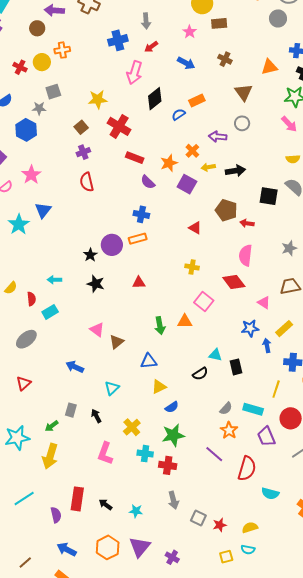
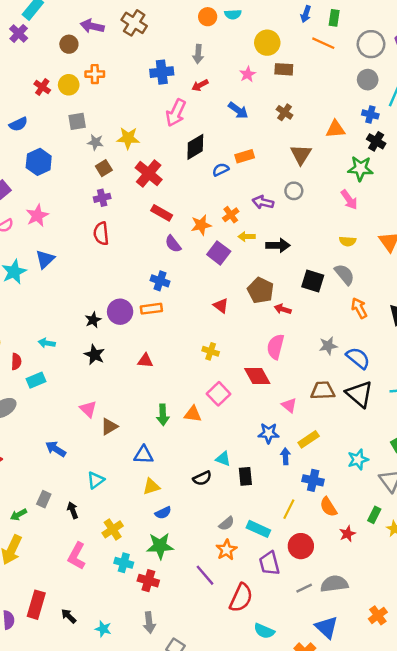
gray circle: (278, 18) -> (368, 80), moved
gray star: (39, 108) -> (95, 142), moved

